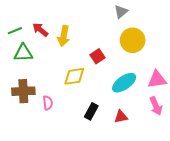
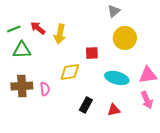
red square: (98, 56) -> (92, 53), turned 32
cyan ellipse: (124, 83) -> (117, 78), turned 50
pink semicircle: (48, 103) -> (45, 89), moved

